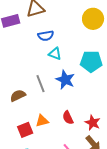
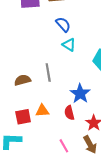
blue semicircle: (46, 36) -> (63, 24), turned -133
blue star: (65, 80) -> (80, 94), moved

